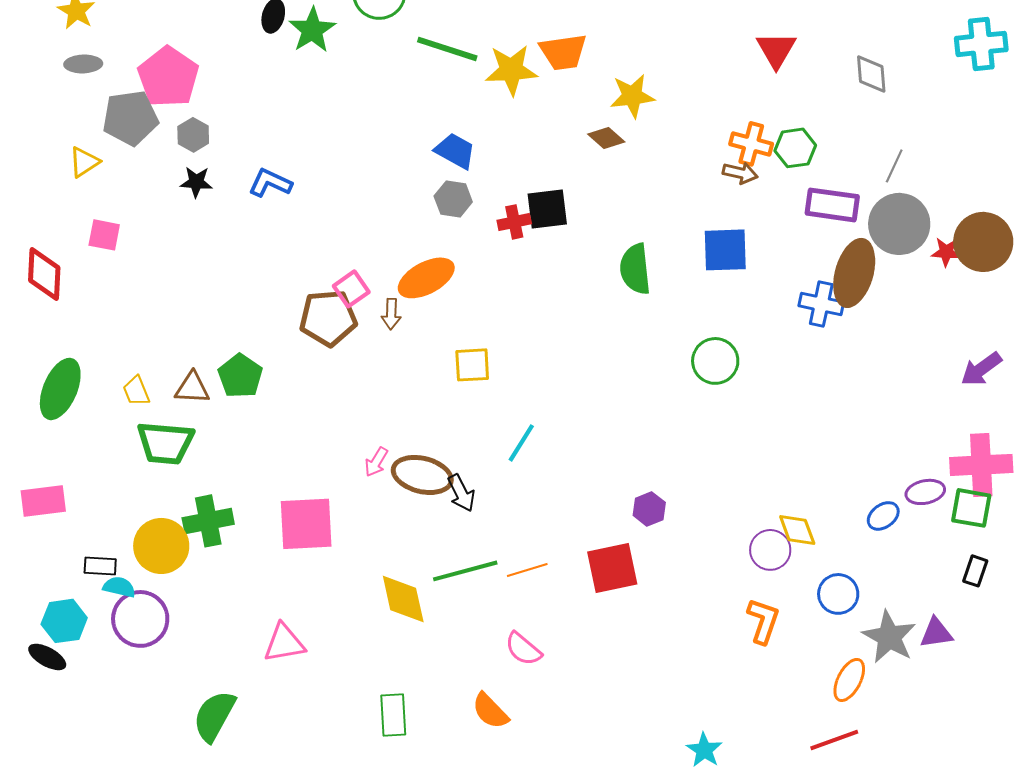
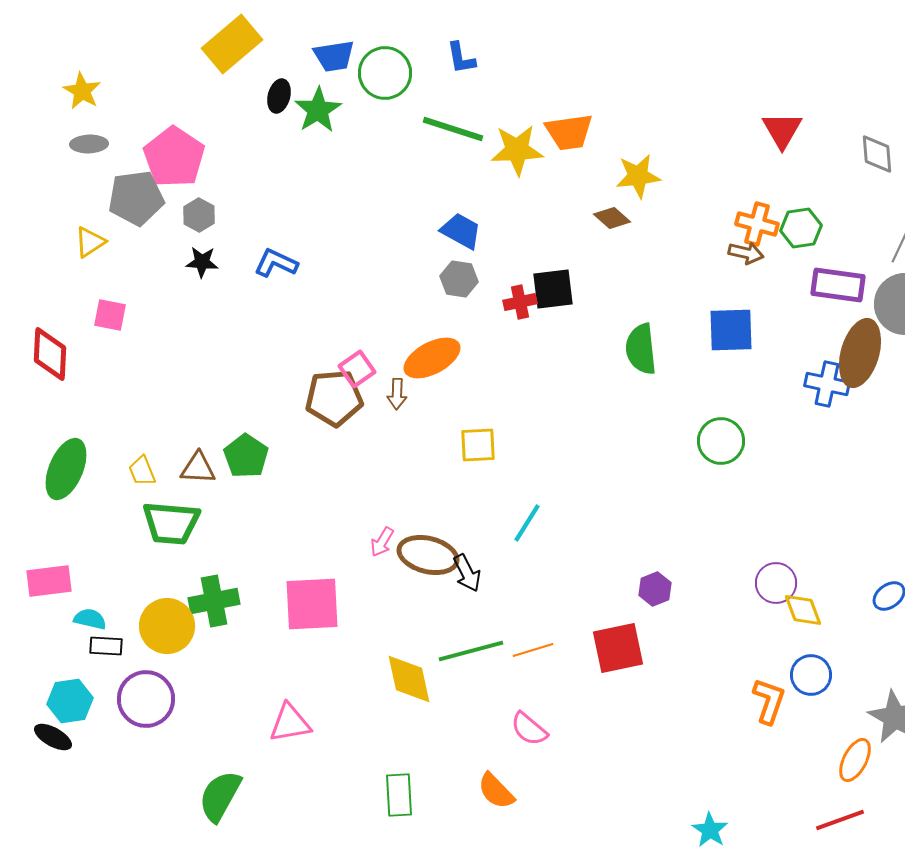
purple circle: (770, 550) -> (776, 583), moved
cyan semicircle: (119, 587) -> (90, 619), moved
blue circle: (838, 594) -> (811, 675), moved

